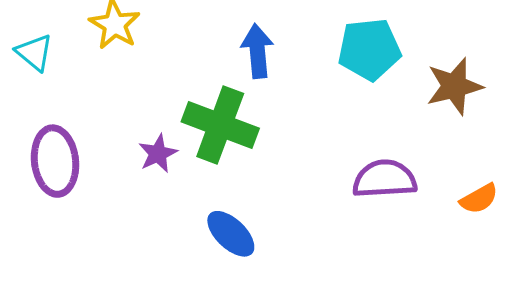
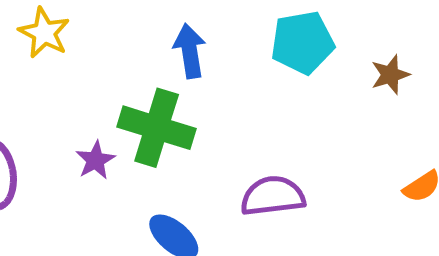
brown star: (454, 86) -> (390, 75), size x0.7
purple semicircle: (385, 179) -> (273, 196), moved

